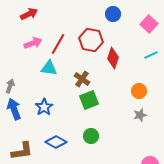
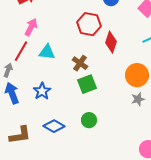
pink arrow: (33, 43) -> (31, 27), turned -42
red line: (58, 44) -> (21, 51), moved
orange circle: (139, 91) -> (137, 75), size x1.5

